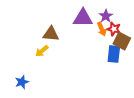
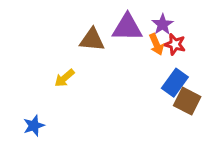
brown triangle: (51, 34) -> (92, 40), moved
brown square: (122, 41) -> (187, 101), moved
blue rectangle: (114, 54) -> (175, 83), turned 30

